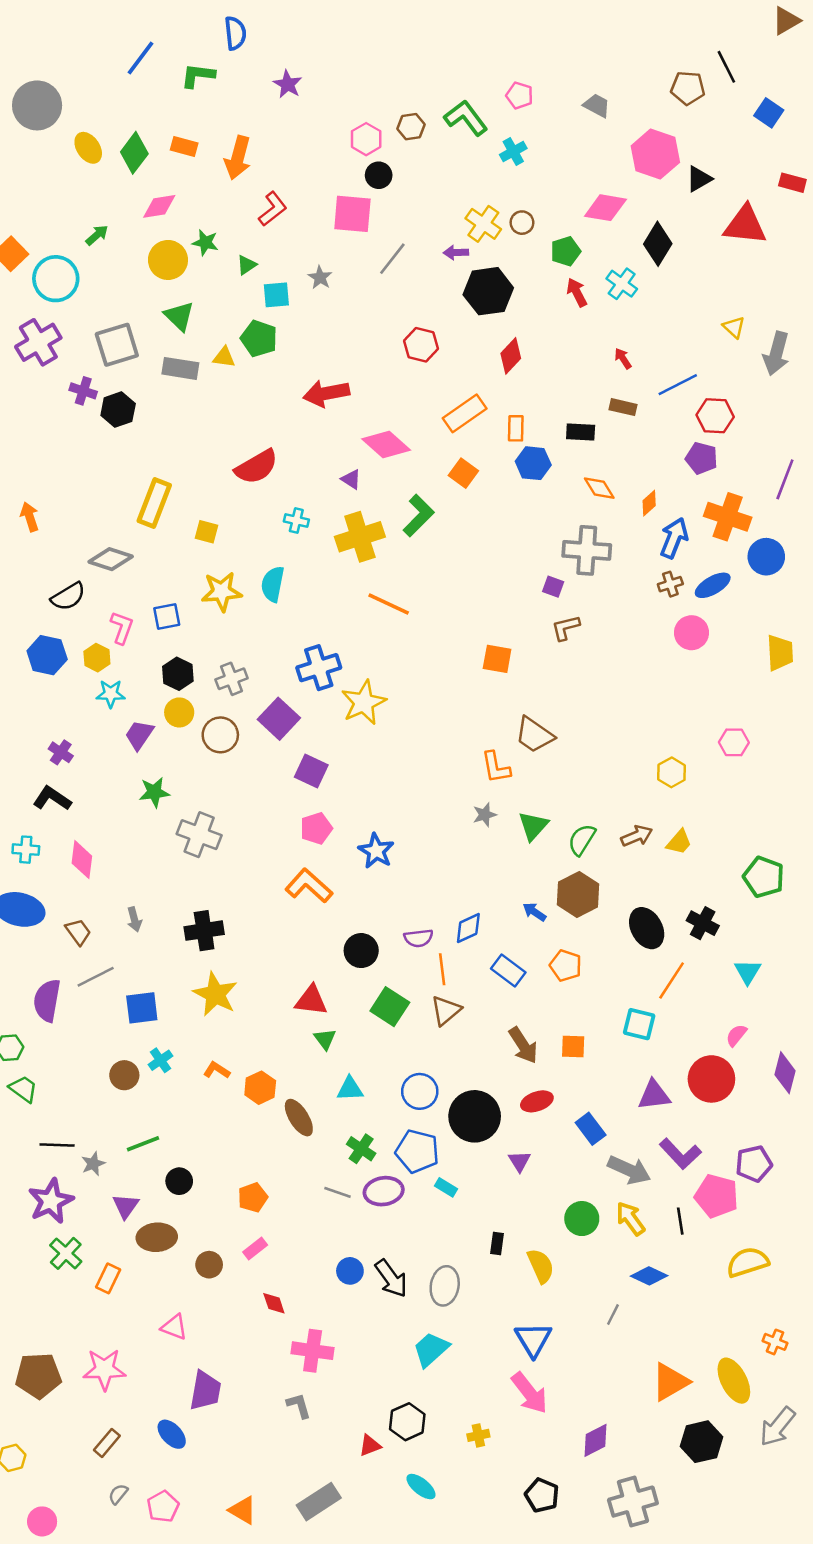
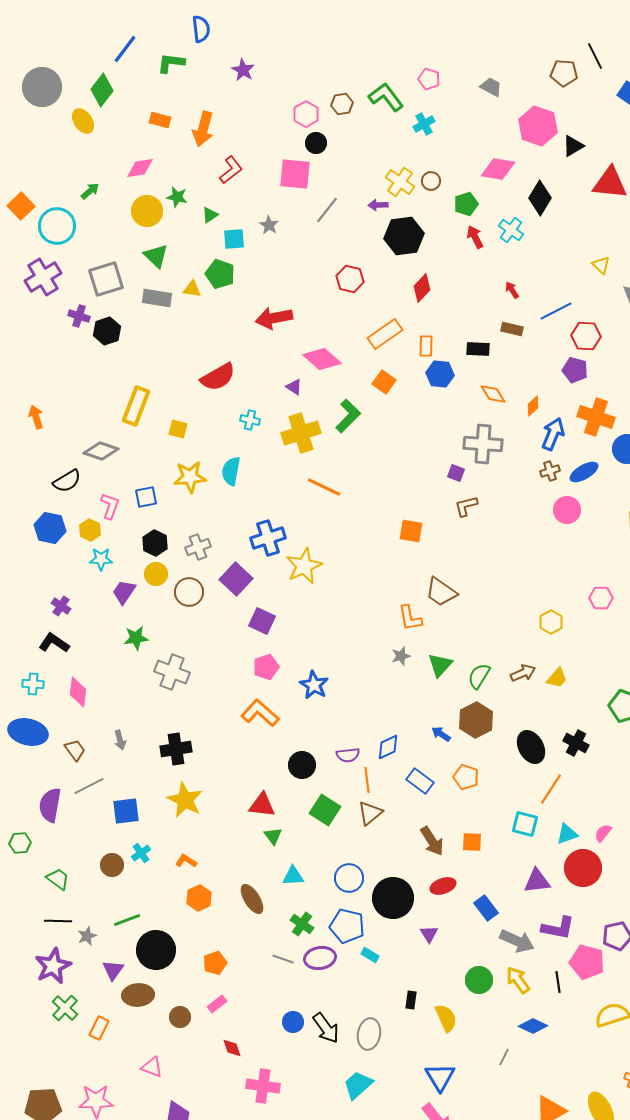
green diamond: (134, 153) -> (102, 90), moved
cyan triangle: (748, 972) -> (567, 834), moved, turned 40
orange hexagon: (260, 1088) -> (199, 898), moved
green trapezoid: (23, 1089) -> (58, 879), moved
purple L-shape: (680, 1154) -> (558, 928), turned -36
black circle: (179, 1181) -> (156, 950), size x1.8

